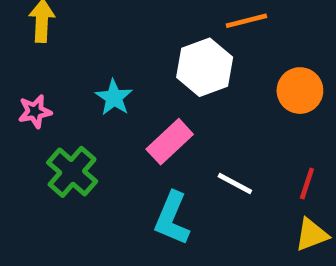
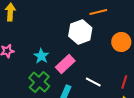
cyan star: (114, 97) -> (41, 56), moved
green cross: (72, 172) -> (39, 82), moved

